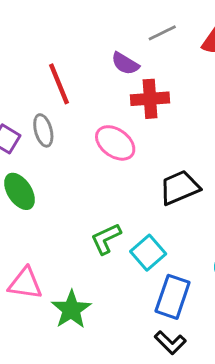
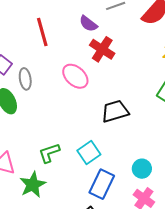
red cross: (150, 99) -> (102, 49), turned 30
gray ellipse: (43, 130) -> (25, 79), moved
green L-shape: (106, 239) -> (49, 153), moved

